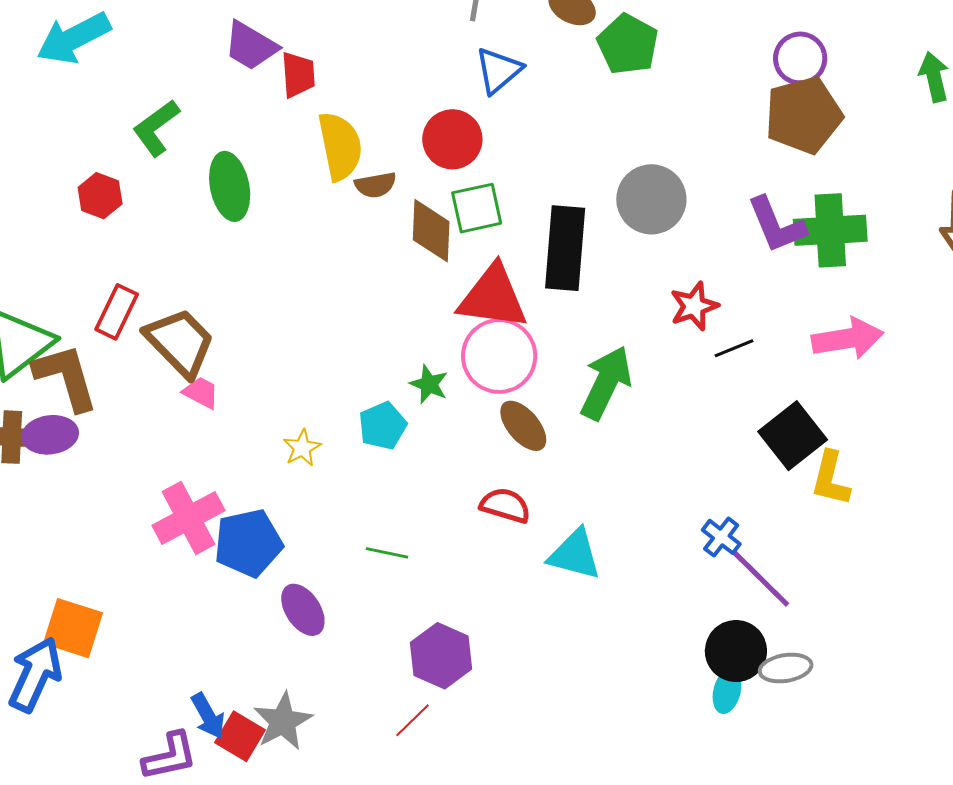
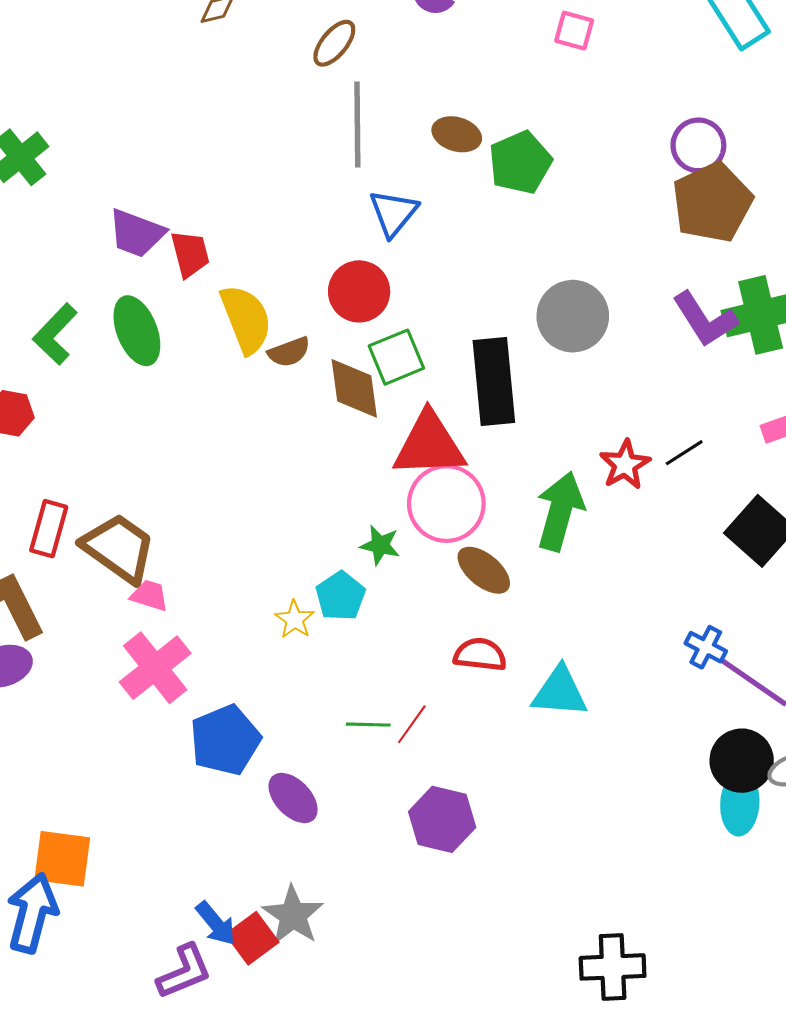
green pentagon: (628, 44) -> (520, 163), turned 30
green ellipse: (230, 186) -> (137, 331), moved
red star: (694, 306) -> (625, 465), moved
yellow star: (302, 448) -> (295, 619), moved
pink cross: (188, 518) -> (155, 668), moved
cyan ellipse: (727, 691) -> (740, 803), size x1.4
red line: (413, 720) -> (412, 724), moved
red square: (240, 736) -> (252, 938), turned 33

